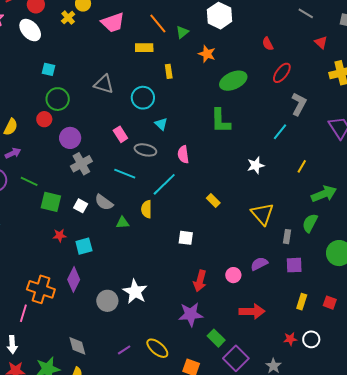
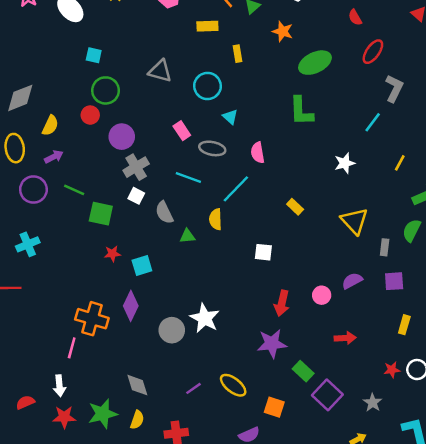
gray semicircle: (104, 202) -> (164, 212), turned 30
white square: (81, 206) -> (136, 196), moved
red arrow: (252, 311) -> (345, 338), size x0.7

